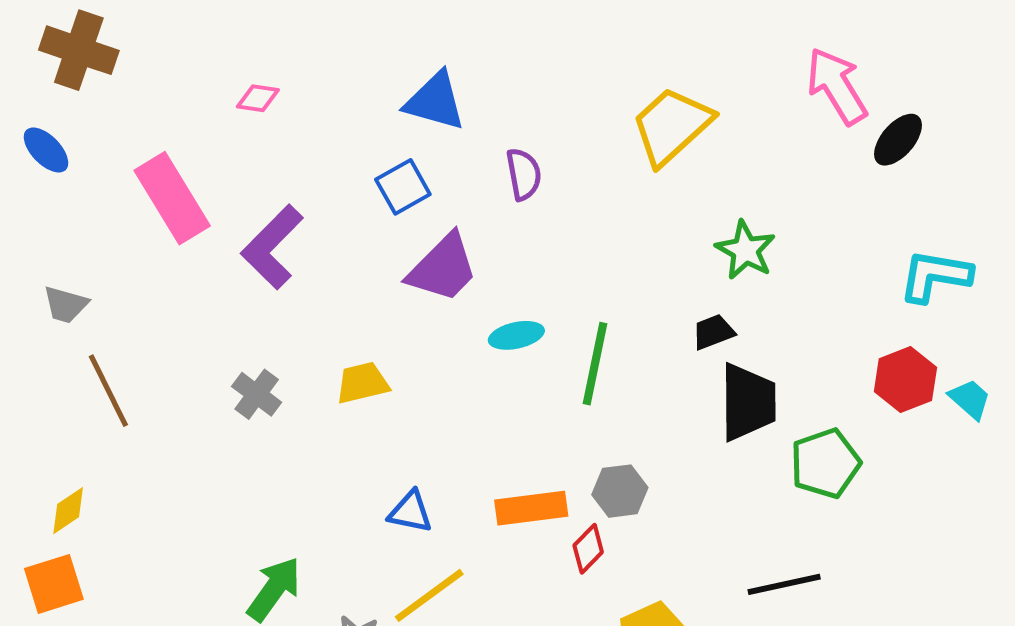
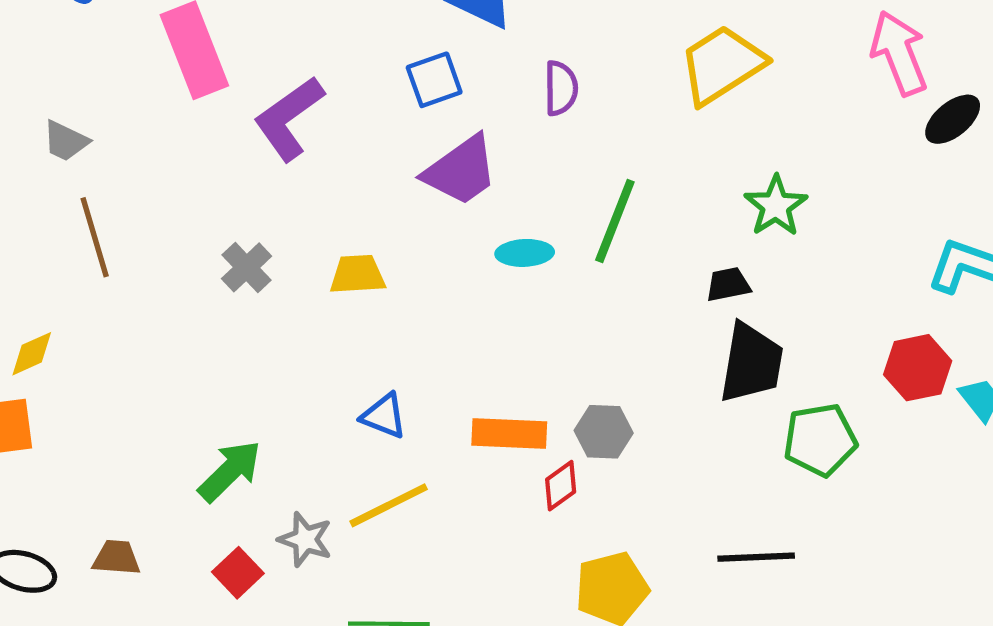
green line: (595, 364) -> (615, 221), moved

